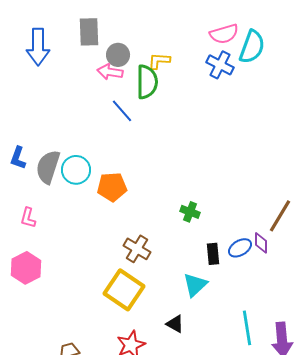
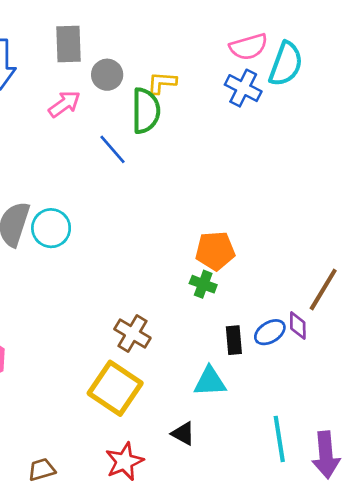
pink arrow: (110, 72) -> (64, 104), moved, turned 135
orange pentagon: (112, 187) -> (215, 251), moved
cyan triangle: (195, 285) -> (210, 382), turned 40

